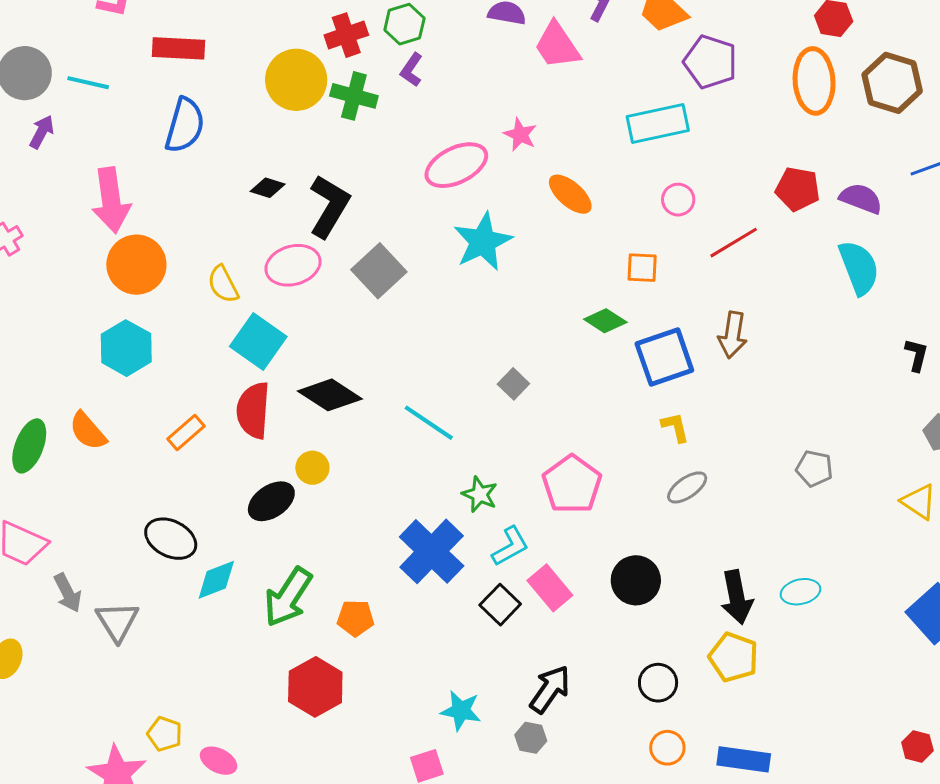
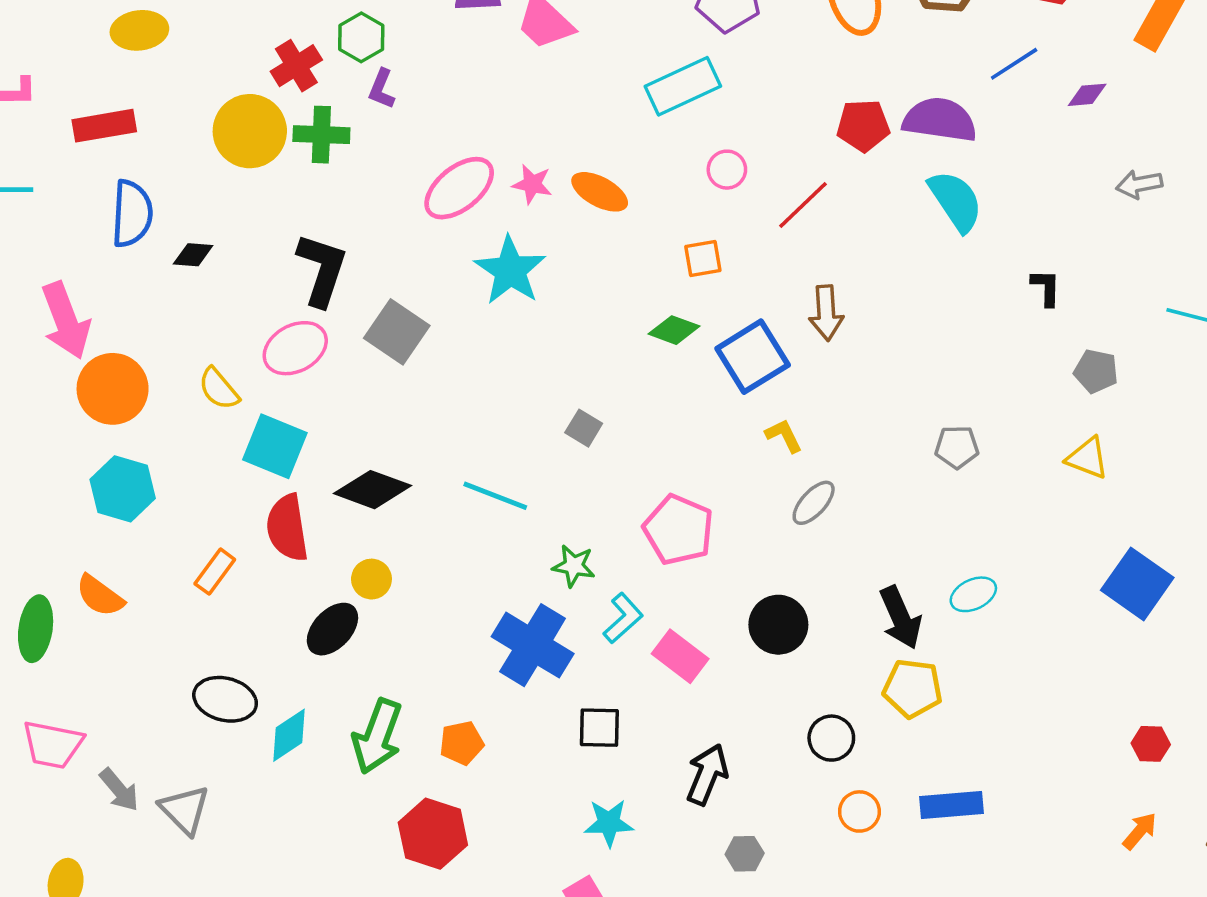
pink star: (520, 135) -> (532, 184), moved
black diamond: (268, 188) -> (193, 255), moved
purple semicircle: (861, 198) -> (940, 120), size x1.4
black square: (500, 605) -> (599, 728), moved, turned -30
gray hexagon: (531, 738) -> (745, 854), moved

